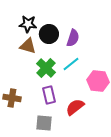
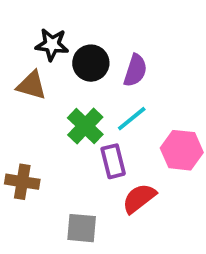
brown triangle: (28, 46) -> (32, 85), moved
purple rectangle: (49, 95) -> (113, 161), moved

